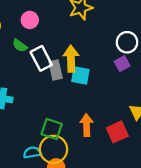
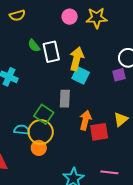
pink circle: (30, 20) -> (70, 17), moved
green semicircle: (20, 45) -> (34, 46), moved
gray rectangle: (56, 70) -> (65, 99), moved
orange arrow: (87, 125) -> (85, 120), moved

